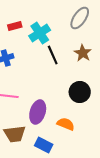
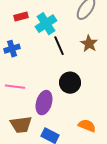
black circle: (80, 92) -> (70, 83), moved
orange semicircle: (66, 124) -> (87, 126), moved

